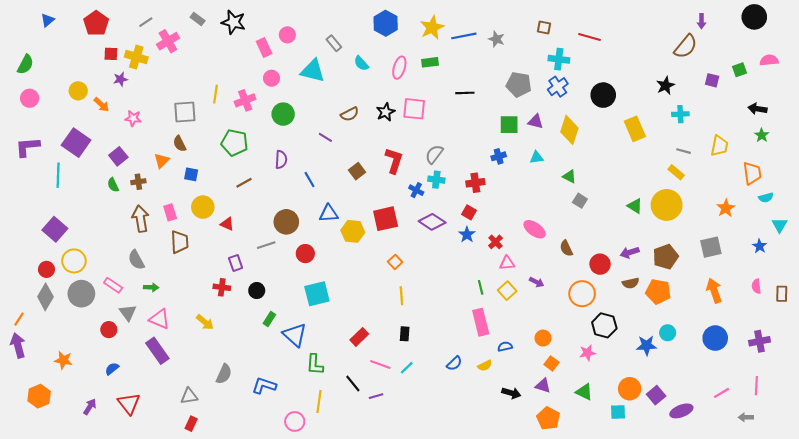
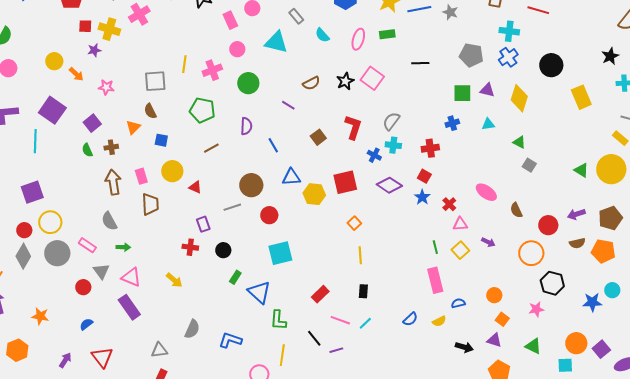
pink square: (414, 109) -> (372, 78), turned 30
purple square: (55, 229) -> (32, 192), turned 30

